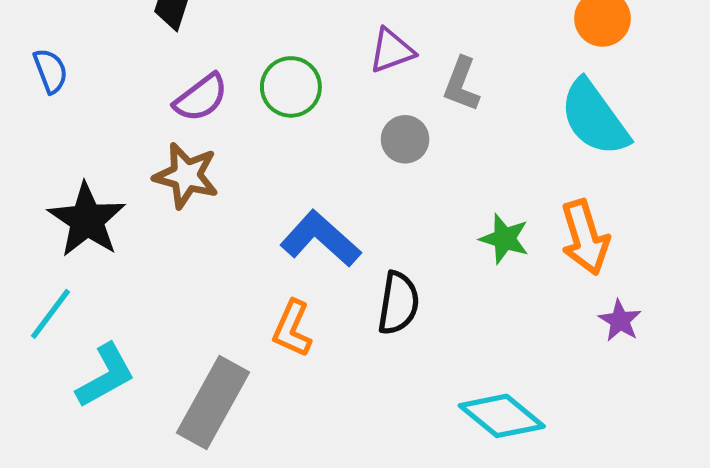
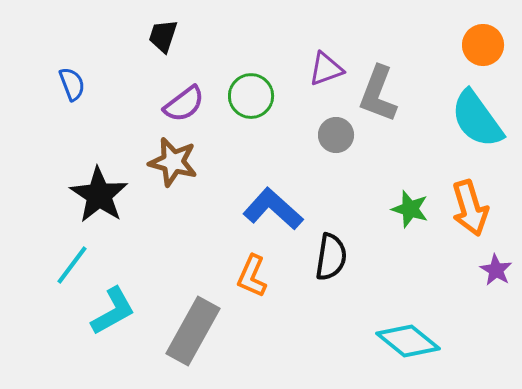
gray L-shape: (461, 84) -> (378, 94), size x1.4

